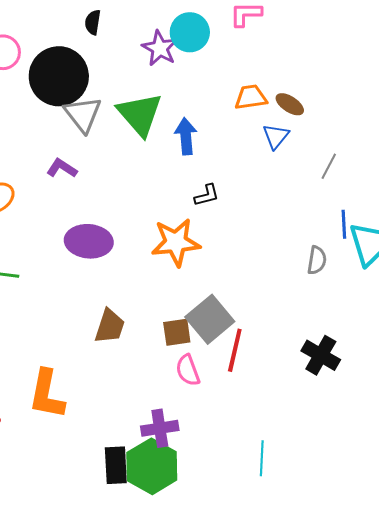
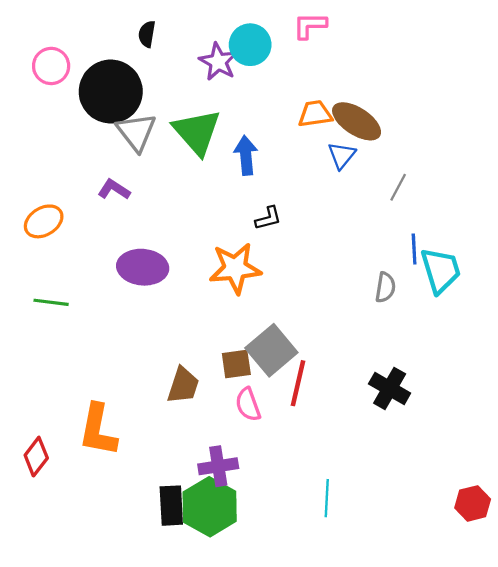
brown ellipse: (290, 104) -> (357, 121), size x1.6
brown trapezoid: (110, 326) -> (183, 385), moved

